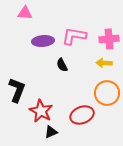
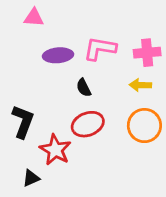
red ellipse: (82, 115) -> (88, 124), moved
black triangle: (51, 132) -> (31, 178), moved

